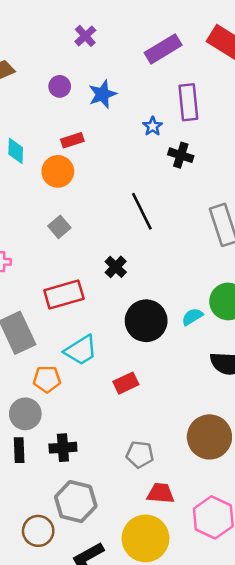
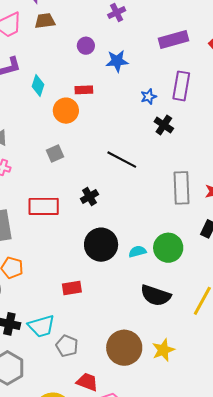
black line: (142, 211) -> (122, 160), turned -52
cyan trapezoid: (81, 350) -> (41, 326), moved
red trapezoid: (161, 493) -> (87, 382), moved

